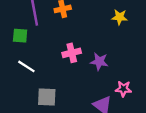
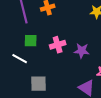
green square: (20, 36) -> (31, 41), moved

